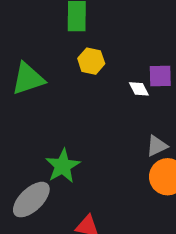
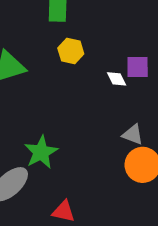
gray triangle: (157, 146) -> (133, 135), turned 45

